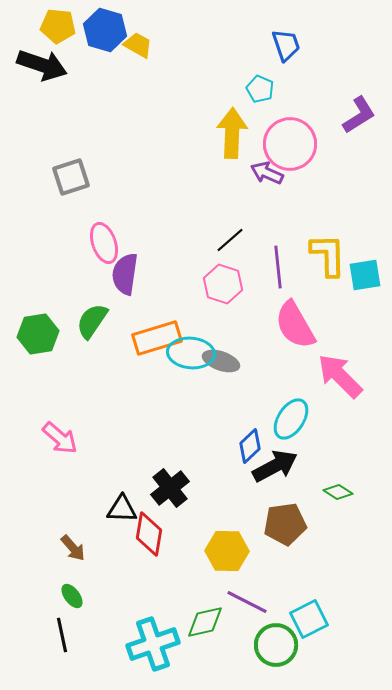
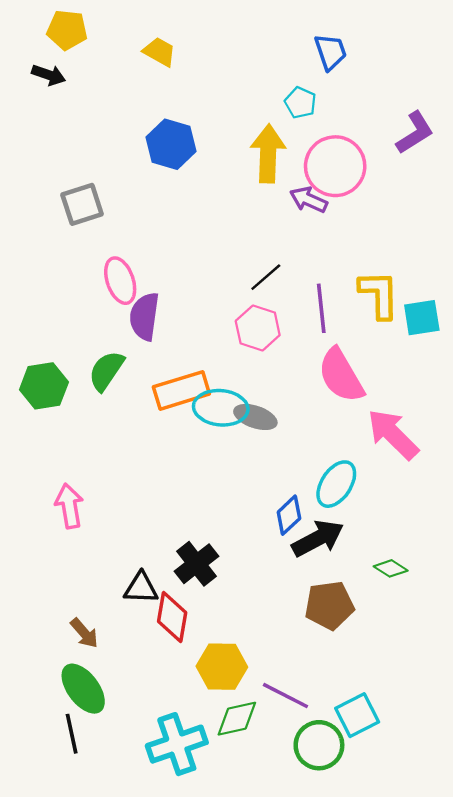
blue hexagon: (105, 30) -> (171, 144), moved
black arrow: (42, 65) -> (49, 75), size x0.6
pink arrow: (60, 438) -> (69, 506), turned -141
yellow hexagon: (227, 551) -> (222, 667), moved
green ellipse: (72, 596) -> (83, 689), size x1.8

